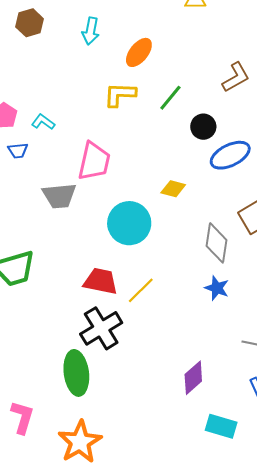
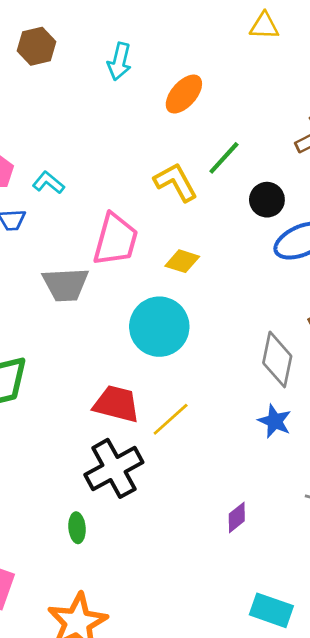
yellow L-shape: (120, 94) -> (176, 182), moved, turned 56
yellow diamond: (173, 189) -> (182, 261), moved
green ellipse: (76, 373) -> (77, 528), size x0.5
purple diamond: (193, 378) -> (237, 517), moved, size x0.7

